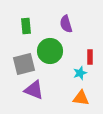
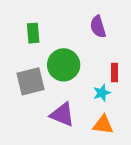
purple semicircle: (66, 24) -> (98, 27), moved
purple triangle: (34, 90) -> (62, 114), moved

